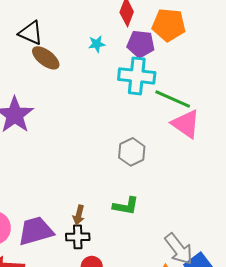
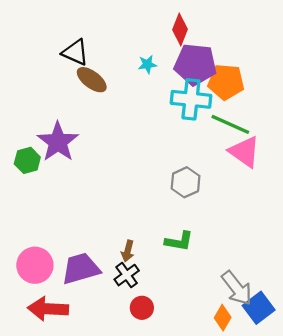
orange pentagon: (169, 25) -> (226, 82), moved
purple pentagon: (141, 44) -> (195, 64), size x1.4
black cross: (78, 237) -> (127, 275), turned -35

